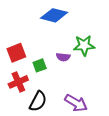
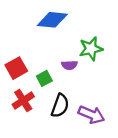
black semicircle: (38, 101) -> (60, 106), moved

